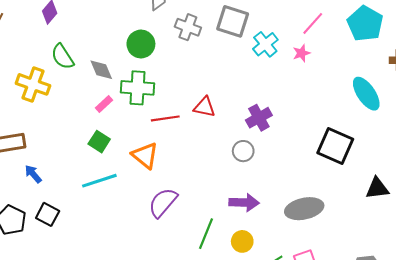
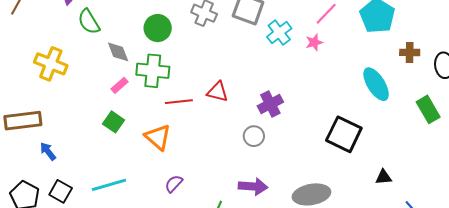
green semicircle: (63, 57) -> (89, 22), moved
cyan line: (99, 181) -> (109, 185), moved
black triangle: (377, 188) -> (384, 177), size x0.7
purple semicircle: (163, 203) -> (174, 184), size x0.6

